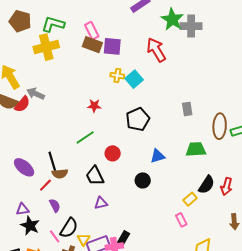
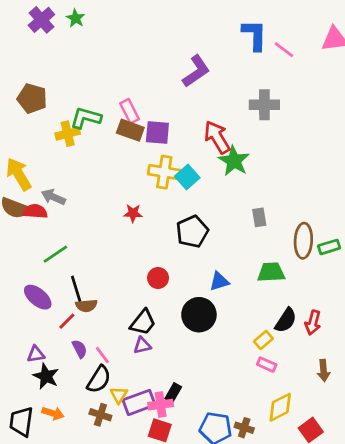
green star: (172, 19) -> (234, 161), moved
green L-shape: (53, 24) -> (86, 118), moved
yellow cross: (46, 47) -> (68, 134), size x0.7
yellow cross: (117, 76) -> (164, 172), size x1.6
red semicircle: (22, 104) -> (35, 211), turned -126
green line: (85, 137) -> (55, 254), moved
black trapezoid: (95, 176) -> (143, 322), moved, turned -115
black circle: (143, 180) -> (199, 315), size x1.6
pink rectangle: (181, 220) -> (267, 365), moved, turned -40
pink line: (55, 236) -> (102, 355), moved

